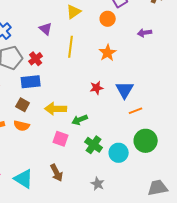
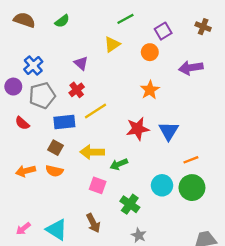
purple arrow: (145, 33) -> (191, 68), size x1.5
yellow line: (71, 47) -> (95, 111), moved, turned 50
red cross: (36, 59) -> (77, 90), moved
red star: (97, 88) -> (138, 129), size x1.5
orange line: (136, 111) -> (191, 160), moved
green cross: (94, 145) -> (130, 204), moved
cyan circle: (119, 153) -> (162, 185), moved

